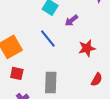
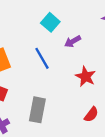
red star: (87, 48) -> (86, 76), turned 30

